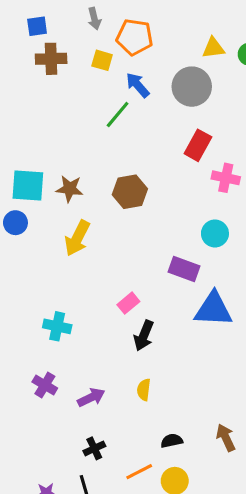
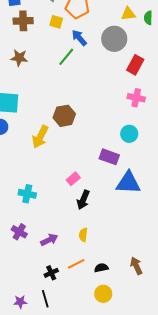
red rectangle: (198, 145) -> (135, 65), moved
brown star: (70, 189) -> (19, 58), moved
brown hexagon: (130, 192) -> (64, 116), moved
orange line: (139, 472) -> (76, 264), moved

